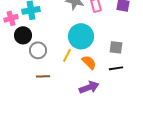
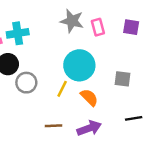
black line: (116, 68) -> (134, 118), moved
brown line: (43, 76) -> (53, 126), moved

